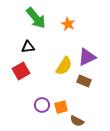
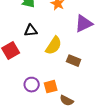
black triangle: (28, 47) -> (31, 31), moved
purple triangle: (87, 57) -> (84, 24), moved

